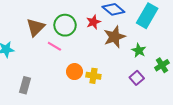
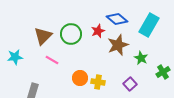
pink line: (54, 46) -> (52, 60), moved
purple square: (137, 78) -> (130, 84), moved

